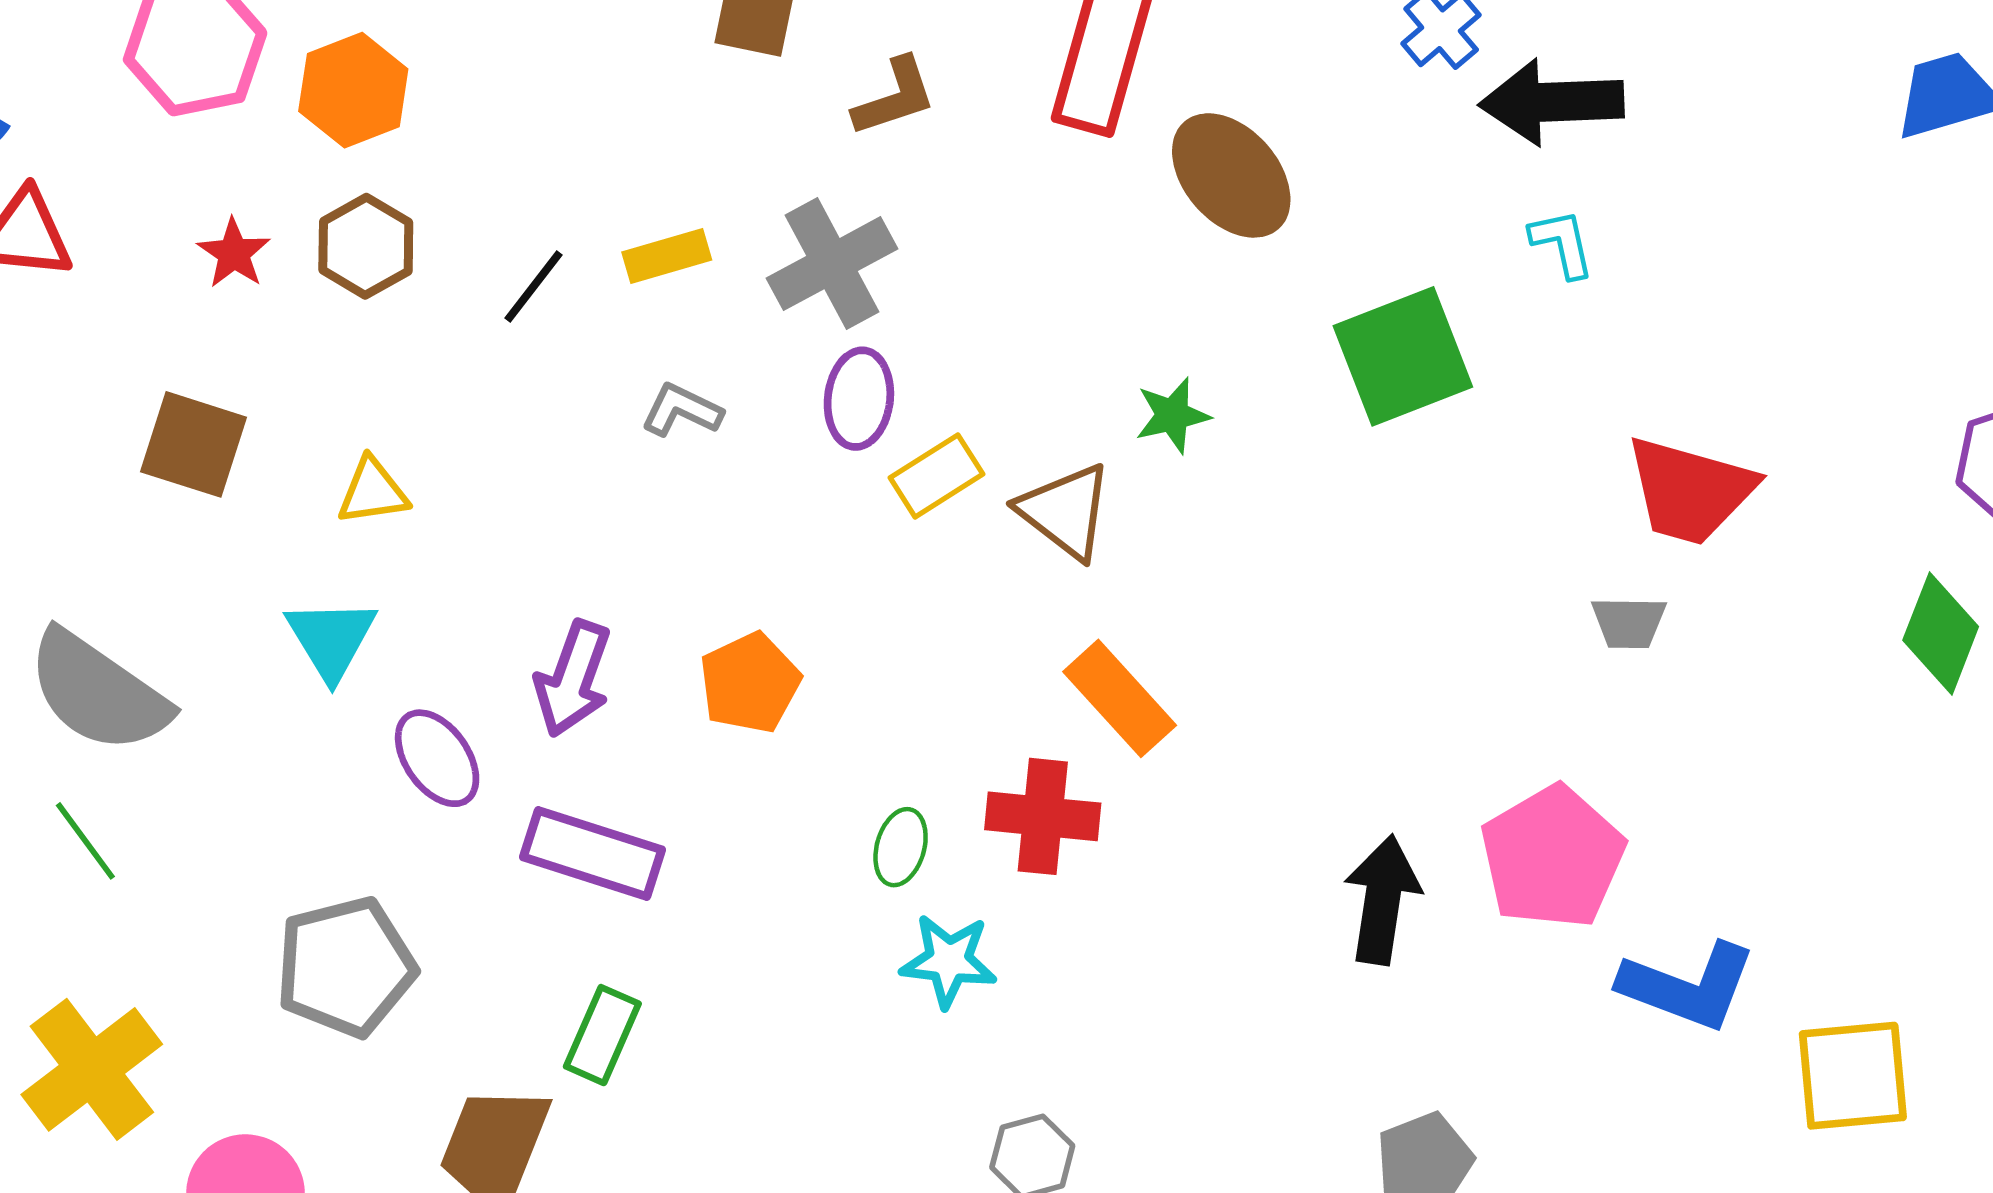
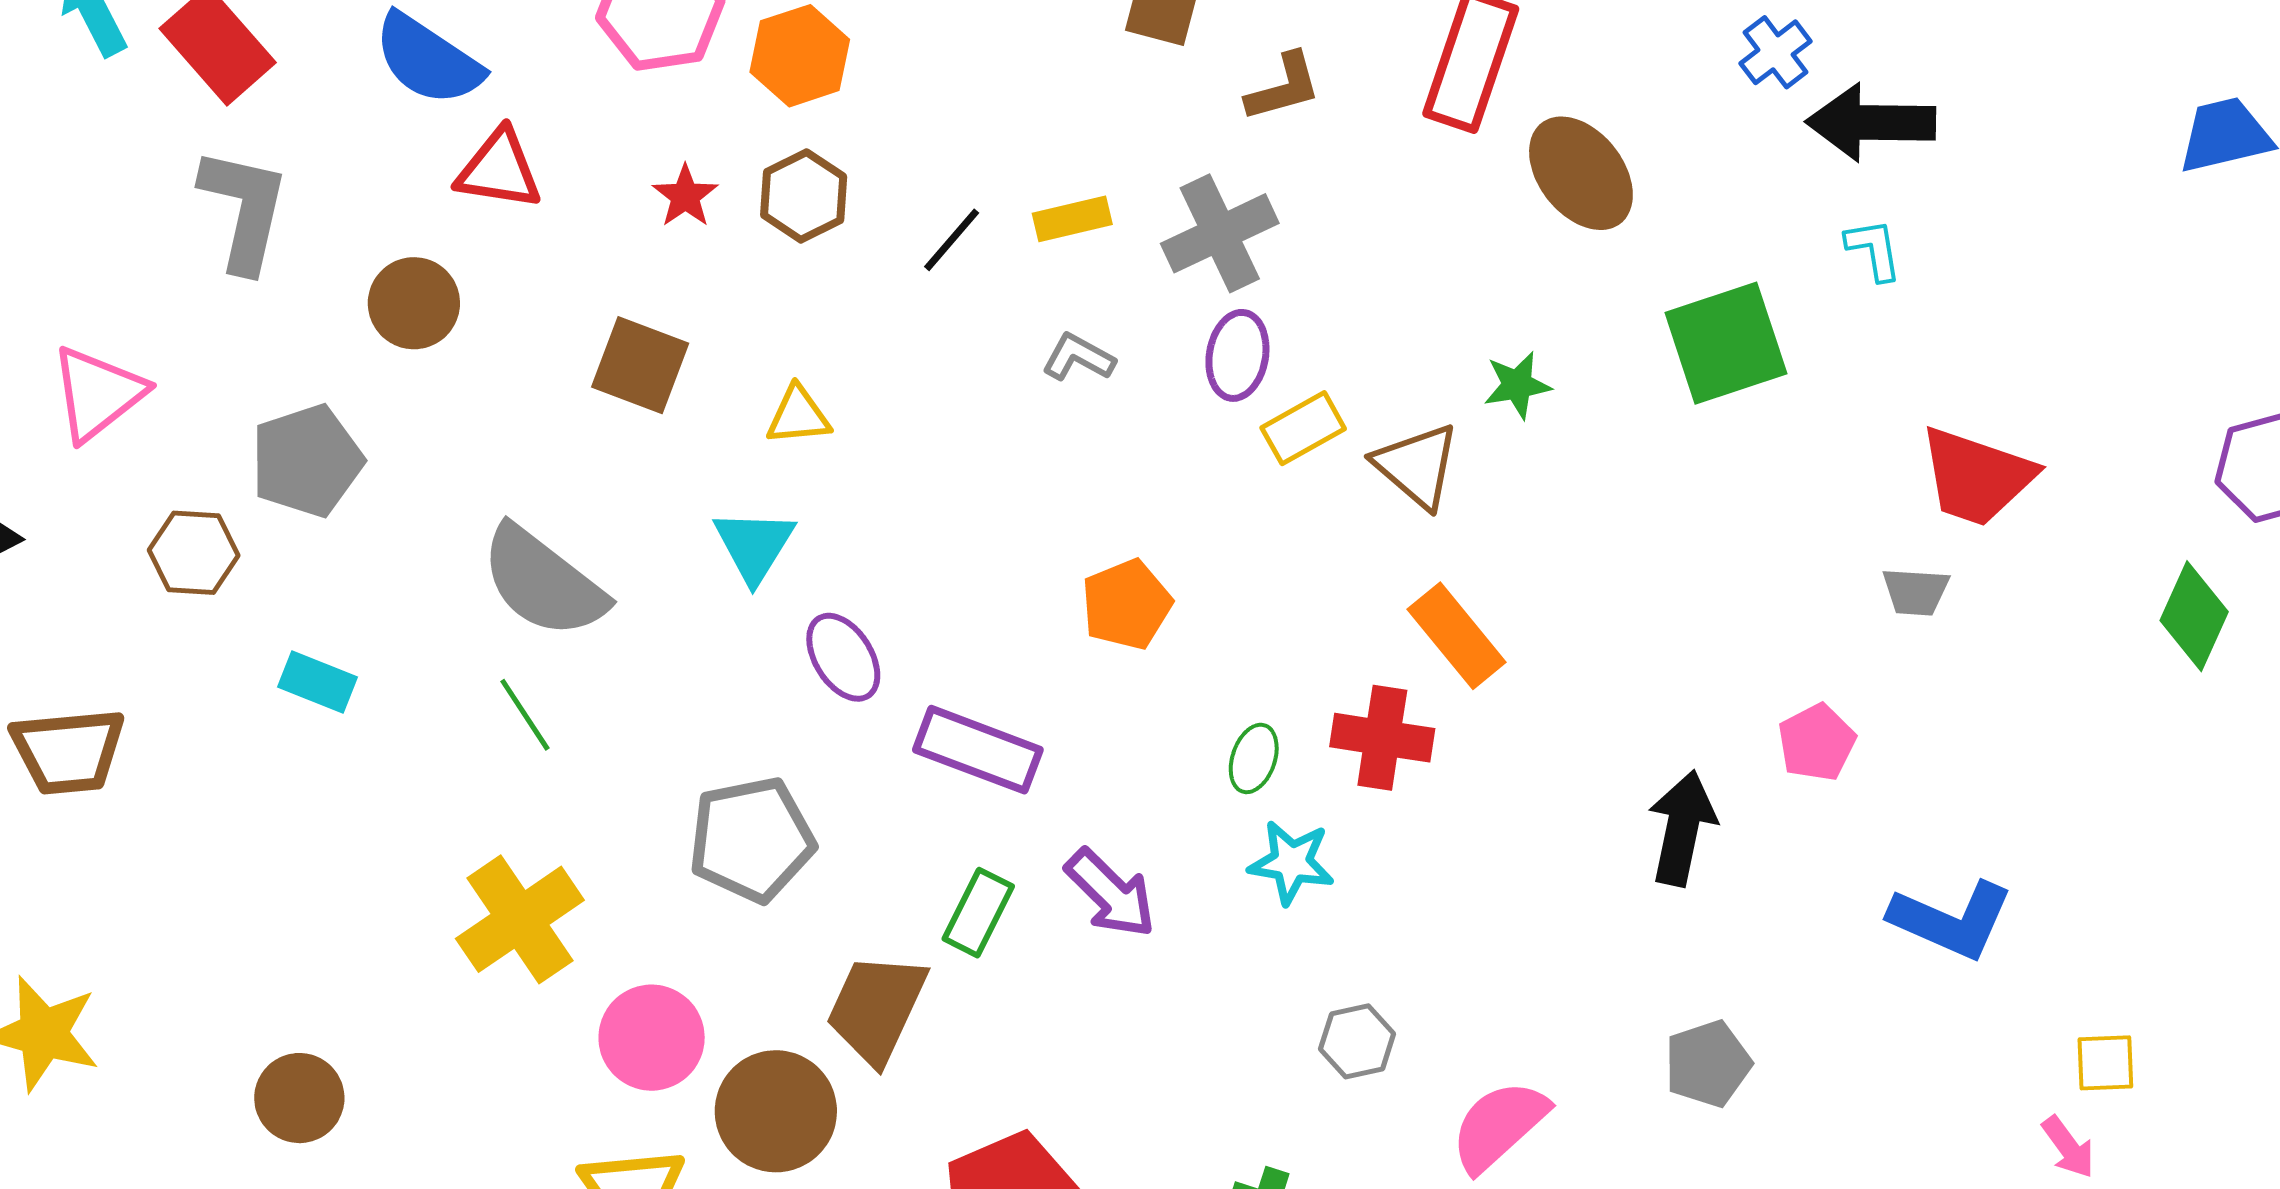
purple arrow: (573, 679) -> (1111, 893), moved, turned -68
pink pentagon: (1553, 857) -> (1817, 742), moved, size x0.6
yellow square: (1853, 1076) -> (2105, 1063), moved, size x0.6

